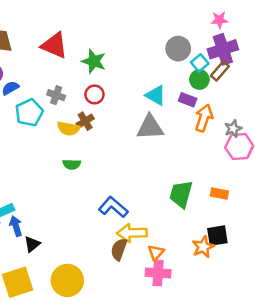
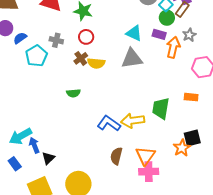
yellow semicircle: (68, 129) -> (96, 63), moved
gray star: (233, 129) -> (189, 35), moved
orange rectangle: (219, 193) -> (191, 97), moved
yellow arrow: (132, 233) -> (133, 121), moved
orange triangle: (156, 252) -> (145, 156), size x1.5

